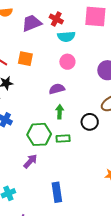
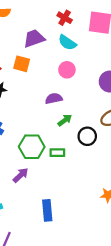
red cross: (56, 19) -> (65, 18), moved
purple trapezoid: (32, 23) -> (34, 38), moved
cyan semicircle: (66, 37) -> (67, 43), turned 36
green arrow: (60, 112) -> (65, 120), moved, turned 48

